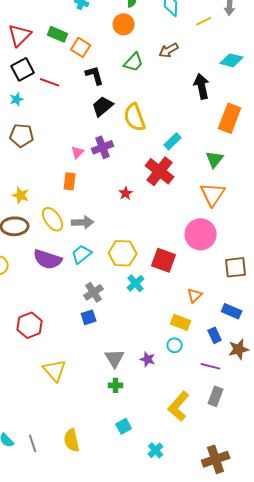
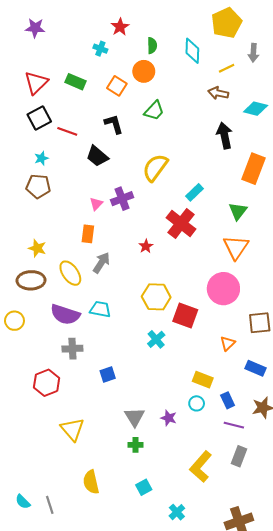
orange square: (81, 47) -> (117, 86), moved
brown arrow: (169, 50) -> (218, 93), moved, turned 42
cyan star: (17, 99) -> (41, 158), moved
black trapezoid: (103, 106) -> (97, 156), moved, turned -100
yellow semicircle: (135, 117) -> (155, 168), turned 56
gray arrow: (83, 222) -> (101, 263), moved, turned -55
yellow hexagon: (123, 253) -> (156, 297), moved
cyan trapezoid: (82, 254) -> (100, 309), turned 50
gray cross: (94, 292) -> (72, 349), moved, turned 30
orange triangle: (195, 295) -> (228, 343), moved
blue rectangle: (215, 335) -> (228, 400), moved
yellow semicircle: (72, 440) -> (91, 482), moved

